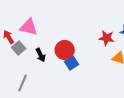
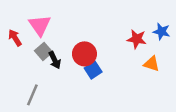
pink triangle: (29, 27) -> (40, 25), turned 42
gray square: (19, 48) -> (43, 51), moved

